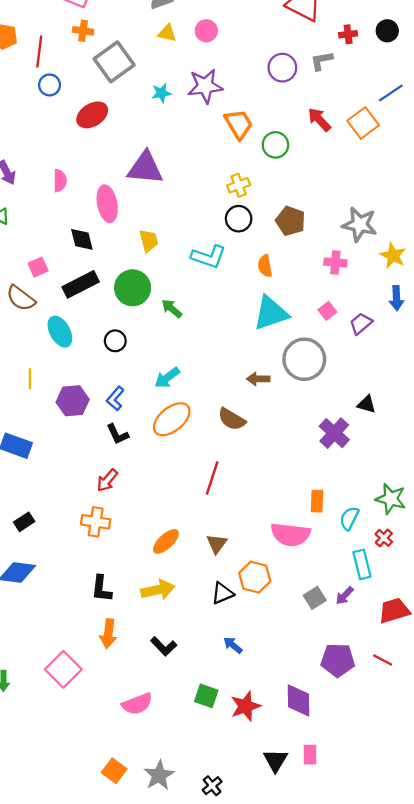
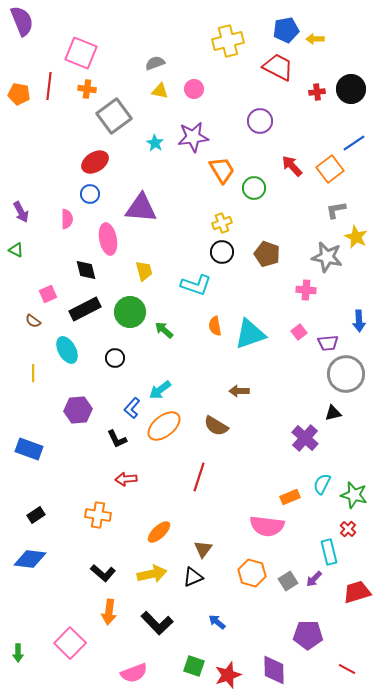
black circle: (387, 31) -> (351, 89), size x1.5
red line: (39, 52) -> (49, 86), moved
gray L-shape: (322, 61) -> (336, 210), moved
blue circle: (50, 85) -> (90, 194), moved
cyan star: (161, 93) -> (155, 143), turned -30
yellow star: (393, 256) -> (356, 237), moved
orange semicircle: (265, 266) -> (215, 326), moved
brown semicircle: (21, 298) -> (33, 321), size x0.6
purple trapezoid: (361, 324) -> (328, 343), turned -145
gray circle: (304, 359) -> (346, 374), moved
yellow line: (30, 379) -> (33, 373), moved
blue L-shape: (115, 398) -> (132, 408), moved
black triangle: (367, 404) -> (333, 413), turned -30
red arrow: (107, 480) -> (126, 479), moved, turned 45
orange rectangle: (317, 501) -> (290, 497), turned 66
cyan semicircle: (349, 518) -> (322, 484), moved
brown triangle: (217, 544) -> (203, 549), moved
orange hexagon: (255, 577) -> (252, 573), moved
black L-shape: (101, 589) -> (103, 573), turned -55
black triangle: (222, 593) -> (193, 577), moved
black L-shape: (164, 646) -> (157, 623), size x1.4
red line: (383, 660) -> (347, 669), moved

